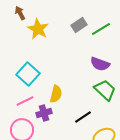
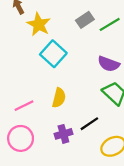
cyan square: (28, 74) -> (53, 54), moved
purple cross: (44, 113) -> (63, 134), moved

